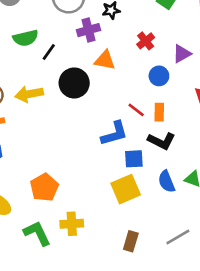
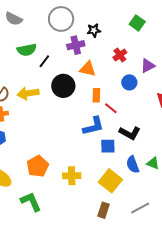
orange rectangle: (159, 112) -> (96, 95), moved
yellow square: (126, 189) -> (110, 181), moved, turned -30
yellow cross: (72, 224) -> (72, 176), moved

